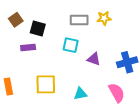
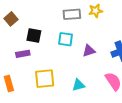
black square: (38, 28) -> (34, 36), moved
purple rectangle: (28, 47) -> (23, 54), moved
purple triangle: (94, 59) -> (89, 51), turned -32

